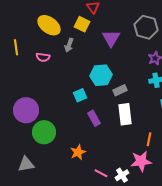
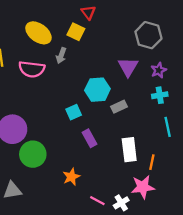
purple triangle: (111, 38) -> (128, 67), moved
pink semicircle: (43, 57) -> (32, 69), size x1.6
white rectangle: (125, 114) -> (129, 150), moved

